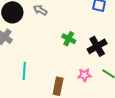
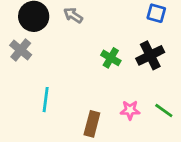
black cross: (97, 46) -> (150, 55), moved

